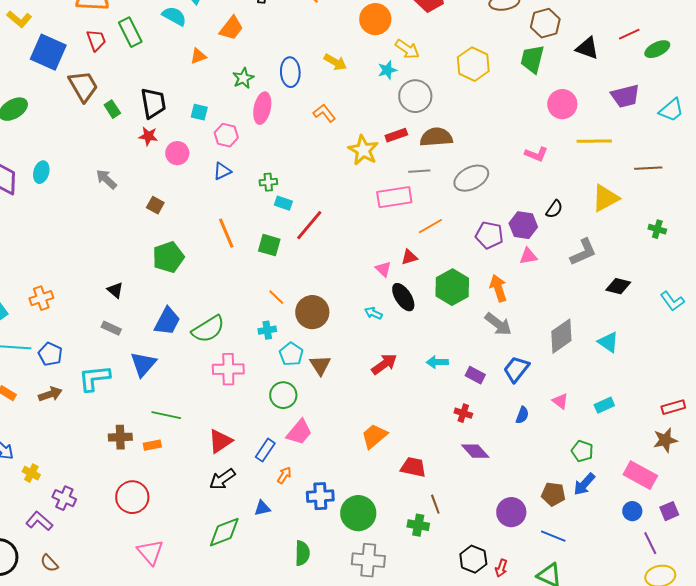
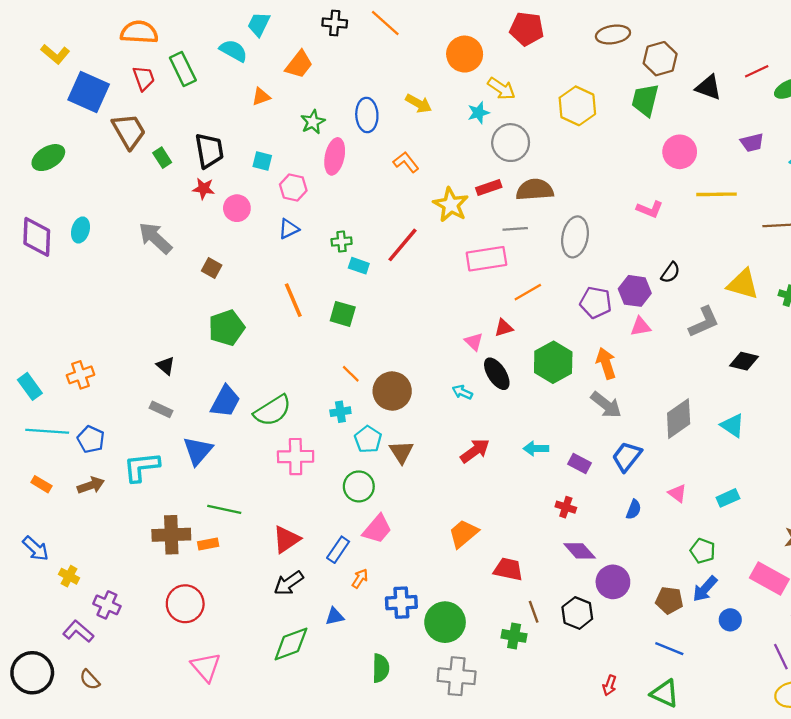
purple trapezoid: (625, 96) -> (752, 143), size x0.7
gray ellipse: (471, 178) -> (575, 237), turned -52
gray arrow: (106, 179) -> (155, 238), size x1.4
yellow triangle: (605, 198) -> (743, 284), moved, turned 44
red line: (309, 225) -> (403, 245), moved
brown cross: (120, 437) -> (171, 535), size x1.4
blue circle: (632, 511) -> (730, 620), moved
purple circle: (511, 512) -> (613, 582), moved
black hexagon: (473, 559) -> (577, 613), moved

